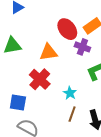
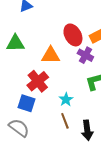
blue square: (18, 103) -> (26, 103), moved
brown line: (72, 114) -> (65, 121), turned -49

